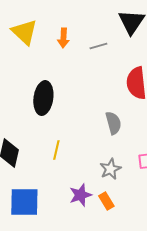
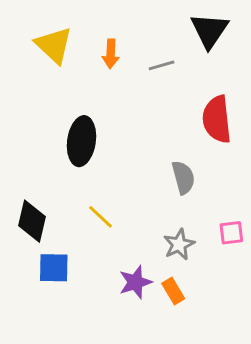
yellow line: (56, 150) -> (100, 217), turned -60
blue square: (24, 202) -> (54, 268), moved, size x0.7

